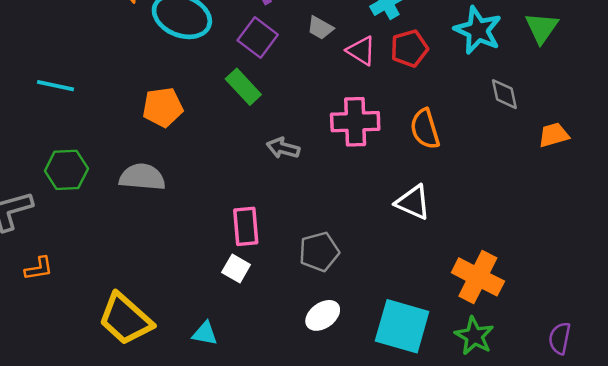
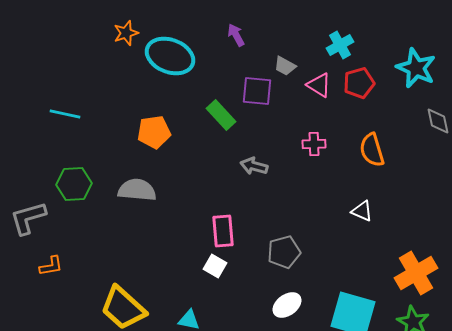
purple square: (258, 37) -> (257, 91), moved, turned -32
pink cross: (355, 122) -> (314, 144), size x0.6
white triangle: (413, 202) -> (362, 211), size x0.7
orange cross: (478, 277) -> (416, 273), turned 33

